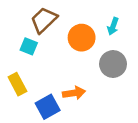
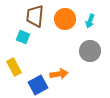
brown trapezoid: (44, 20) -> (35, 16), turned -40
orange circle: (82, 38) -> (65, 19), moved

